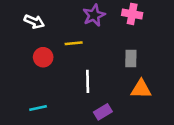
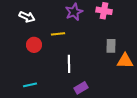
gray rectangle: (131, 58) -> (111, 46), moved
orange triangle: (141, 89) -> (125, 61), moved

